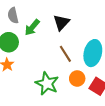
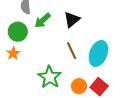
orange circle: (77, 78) -> (79, 86), moved

